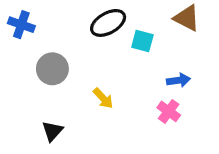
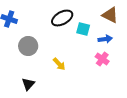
blue arrow: (178, 80) -> (105, 39), moved
pink cross: (169, 111) -> (102, 59), moved

